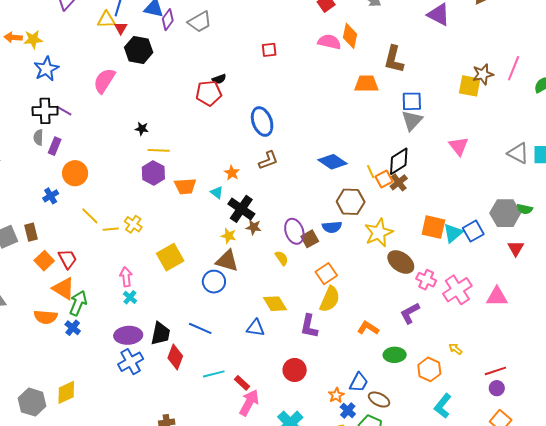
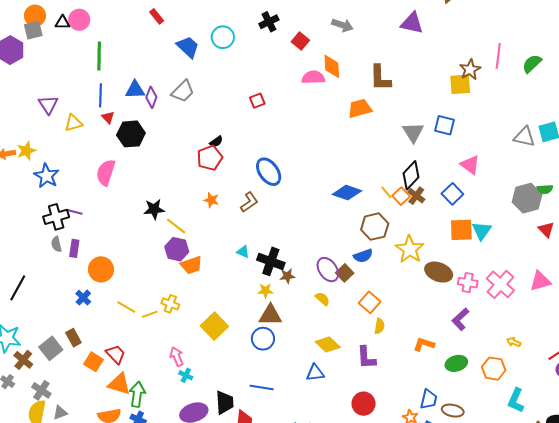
yellow triangle: (106, 20) -> (73, 123), moved
blue square: (412, 101) -> (445, 125), moved, turned 30
black star: (142, 129) -> (154, 209), size x1.5
pink triangle: (459, 146) -> (470, 165), moved
yellow line: (159, 150) -> (176, 226), turned 50
brown L-shape: (268, 160) -> (249, 202), moved
orange star: (232, 173) -> (211, 200), moved
orange trapezoid: (185, 186) -> (191, 265), moved
blue square: (473, 231) -> (452, 194), moved
yellow semicircle: (330, 299) -> (379, 326), size x0.6

